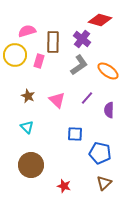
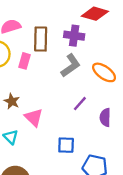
purple cross: (82, 39) -> (74, 36), turned -30
pink triangle: (57, 100) -> (34, 117), moved

